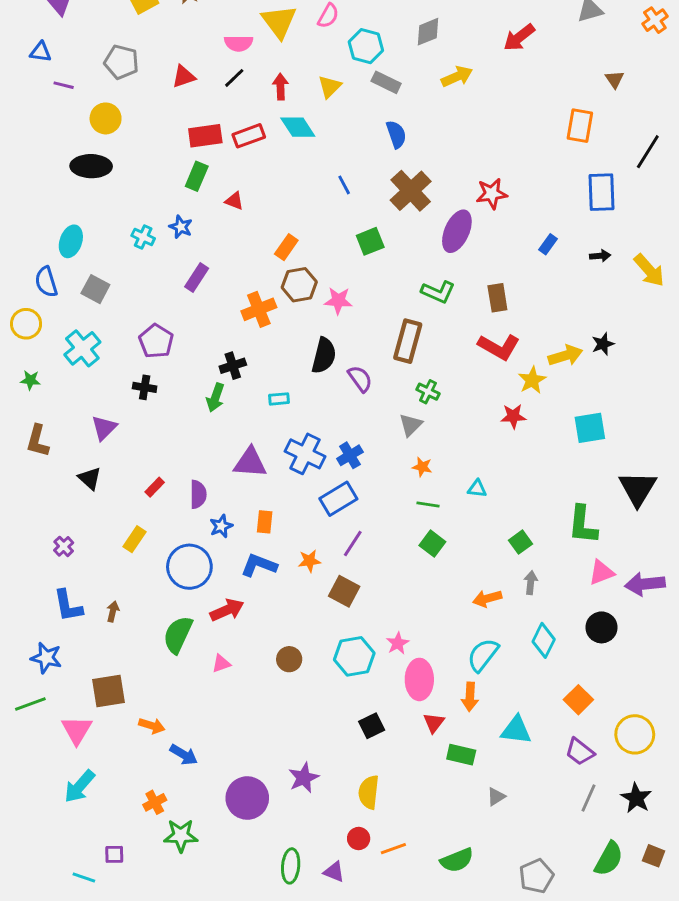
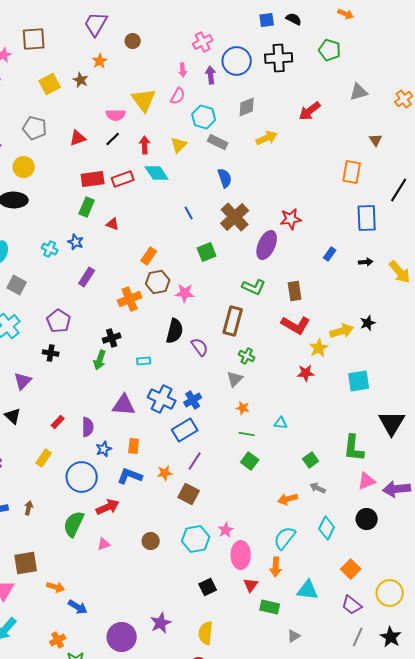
gray arrow: (531, 583) -> (318, 488), turned -70

